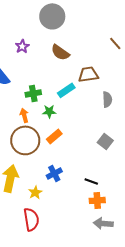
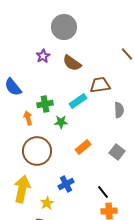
purple star: (22, 46) -> (43, 56), moved
orange arrow: (24, 115) -> (28, 118), moved
orange rectangle: (54, 136) -> (83, 147), moved
black line: (91, 181) -> (103, 192), turned 32

